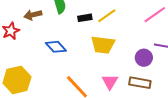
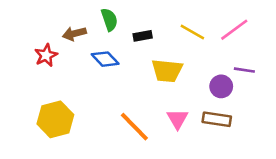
yellow line: (107, 16) -> (192, 32), moved, turned 66
blue diamond: (56, 47) -> (105, 59), moved

